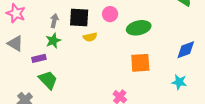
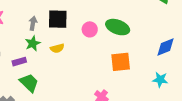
pink circle: (110, 14) -> (90, 29), moved
green ellipse: (139, 28) -> (118, 27), turned 35
yellow semicircle: (90, 37) -> (57, 48), moved

